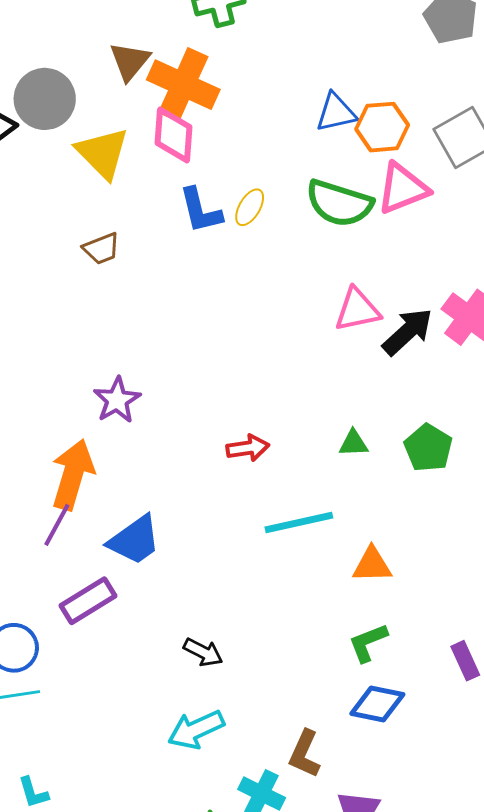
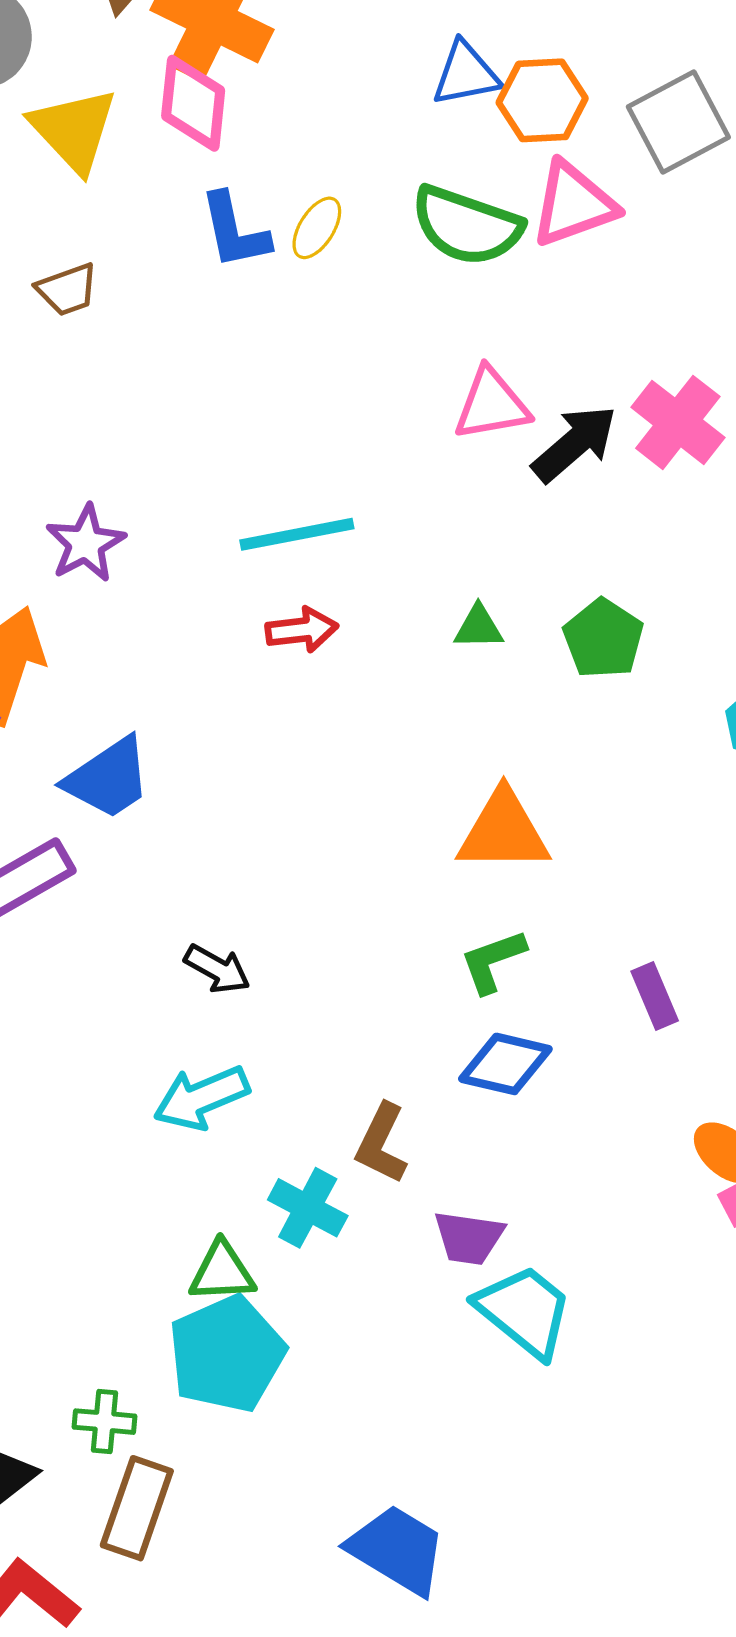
cyan line: (299, 522) -> (297, 534), moved
orange triangle: (372, 565) -> (503, 831), size x1.4

